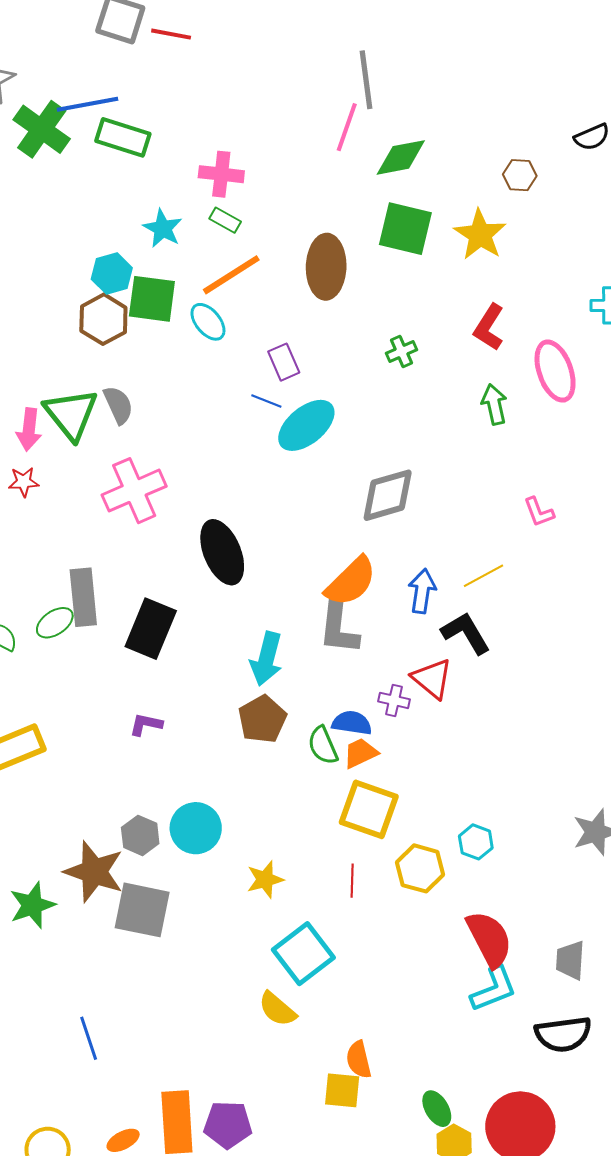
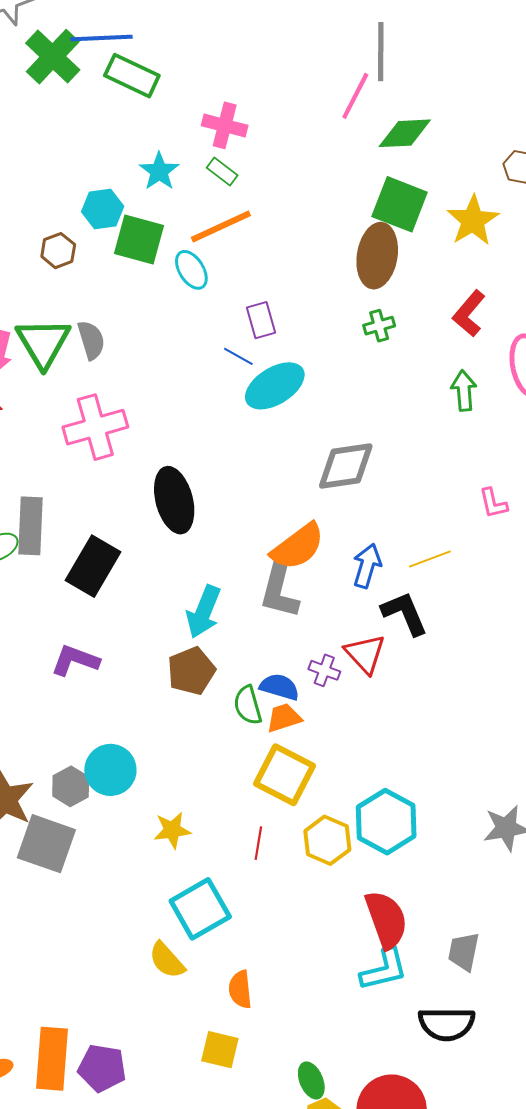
brown ellipse: (326, 267) -> (377, 256), moved
brown hexagon: (103, 319) -> (58, 251), moved, size x0.7
purple L-shape: (146, 724) -> (75, 660), size x1.4
gray hexagon: (140, 835) -> (71, 786), moved
cyan hexagon: (476, 842) -> (386, 822), size x1.8
orange semicircle: (359, 1060) -> (240, 989), moved

